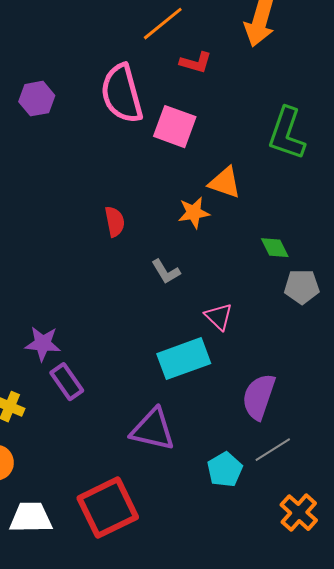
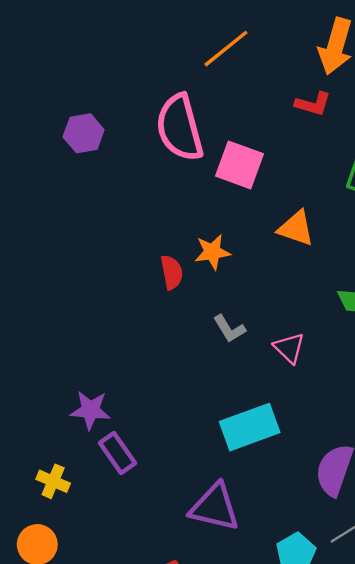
red L-shape: (196, 63) -> (313, 104), moved
orange star: (194, 213) -> (212, 252), moved
pink triangle: (219, 317) -> (289, 348), moved

